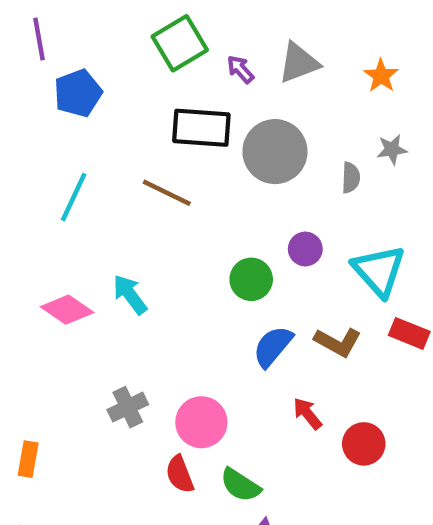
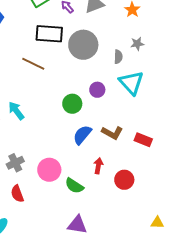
cyan triangle: (379, 271) -> (131, 83), moved
red rectangle: (409, 333) -> (143, 140), moved
red arrow: (307, 414) -> (98, 166), turned 49
red semicircle: (180, 474) -> (17, 194), moved
green semicircle: (240, 485) -> (74, 186), moved

